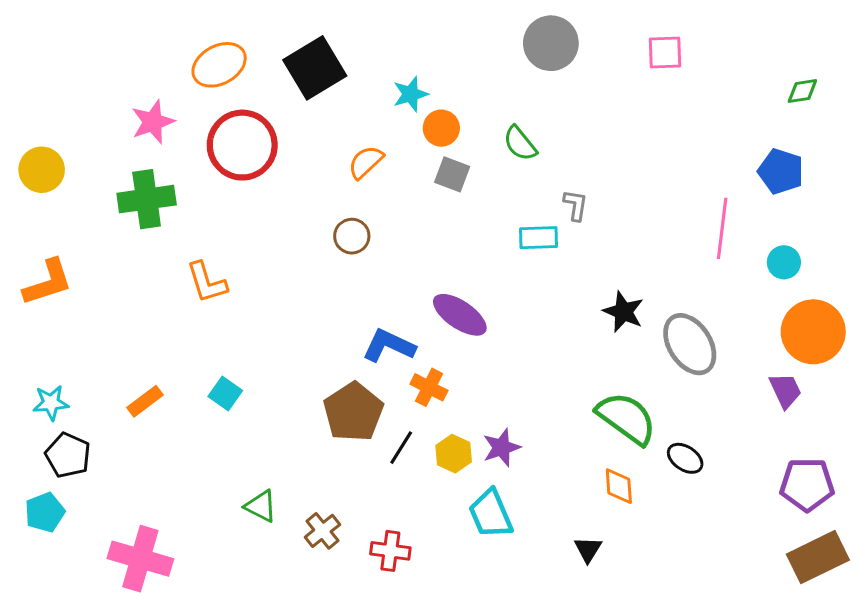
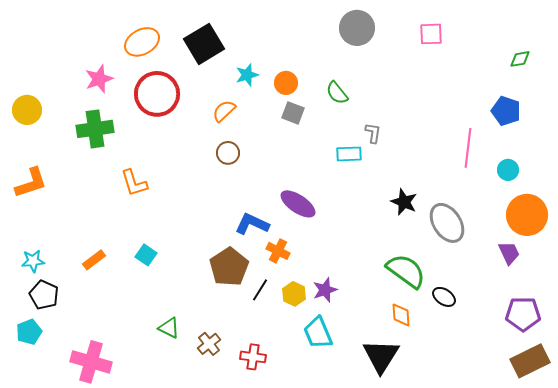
cyan star: (410, 94) -> (247, 75), moved
orange semicircle: (366, 162) -> (224, 111), moved
black triangle: (588, 549) -> (381, 356), size x2.0

